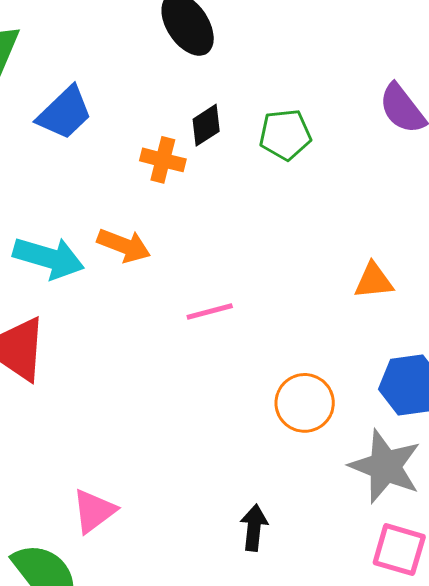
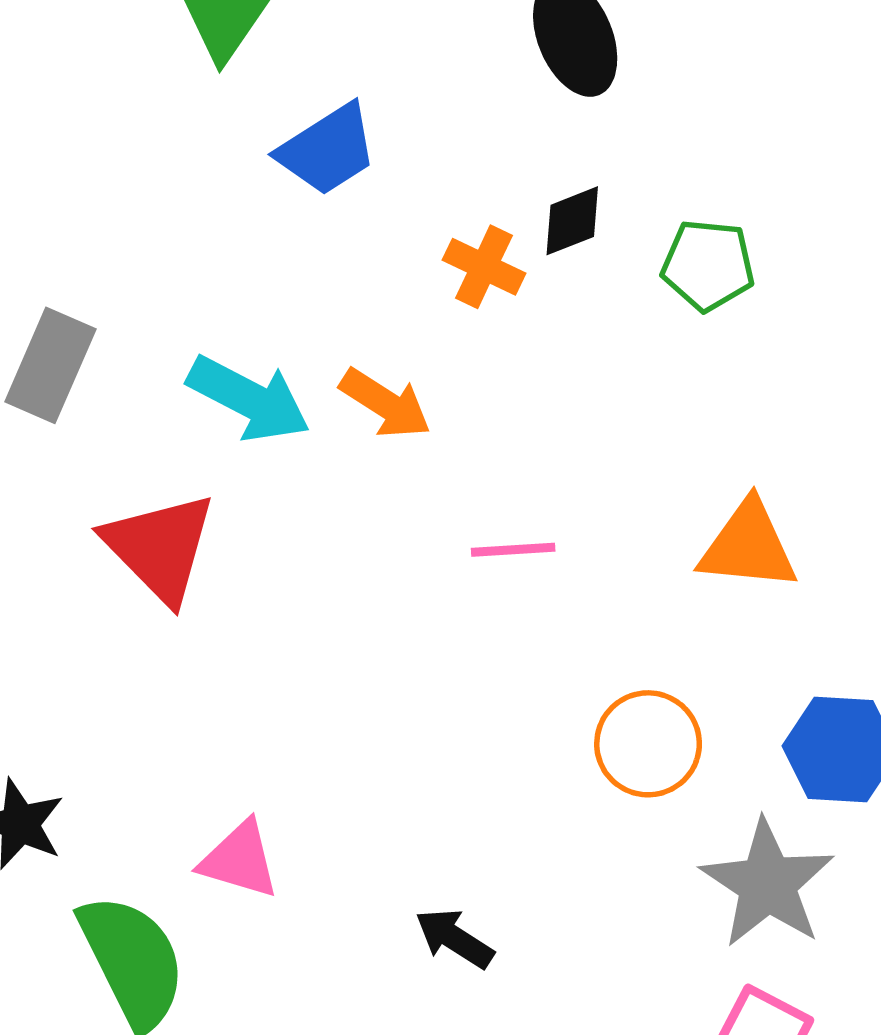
orange triangle: (374, 281) -> (748, 546), moved, size x1.4
pink triangle: (94, 511) -> (240, 860), turned 42
black arrow: (254, 528) -> (454, 938), moved, turned -75

